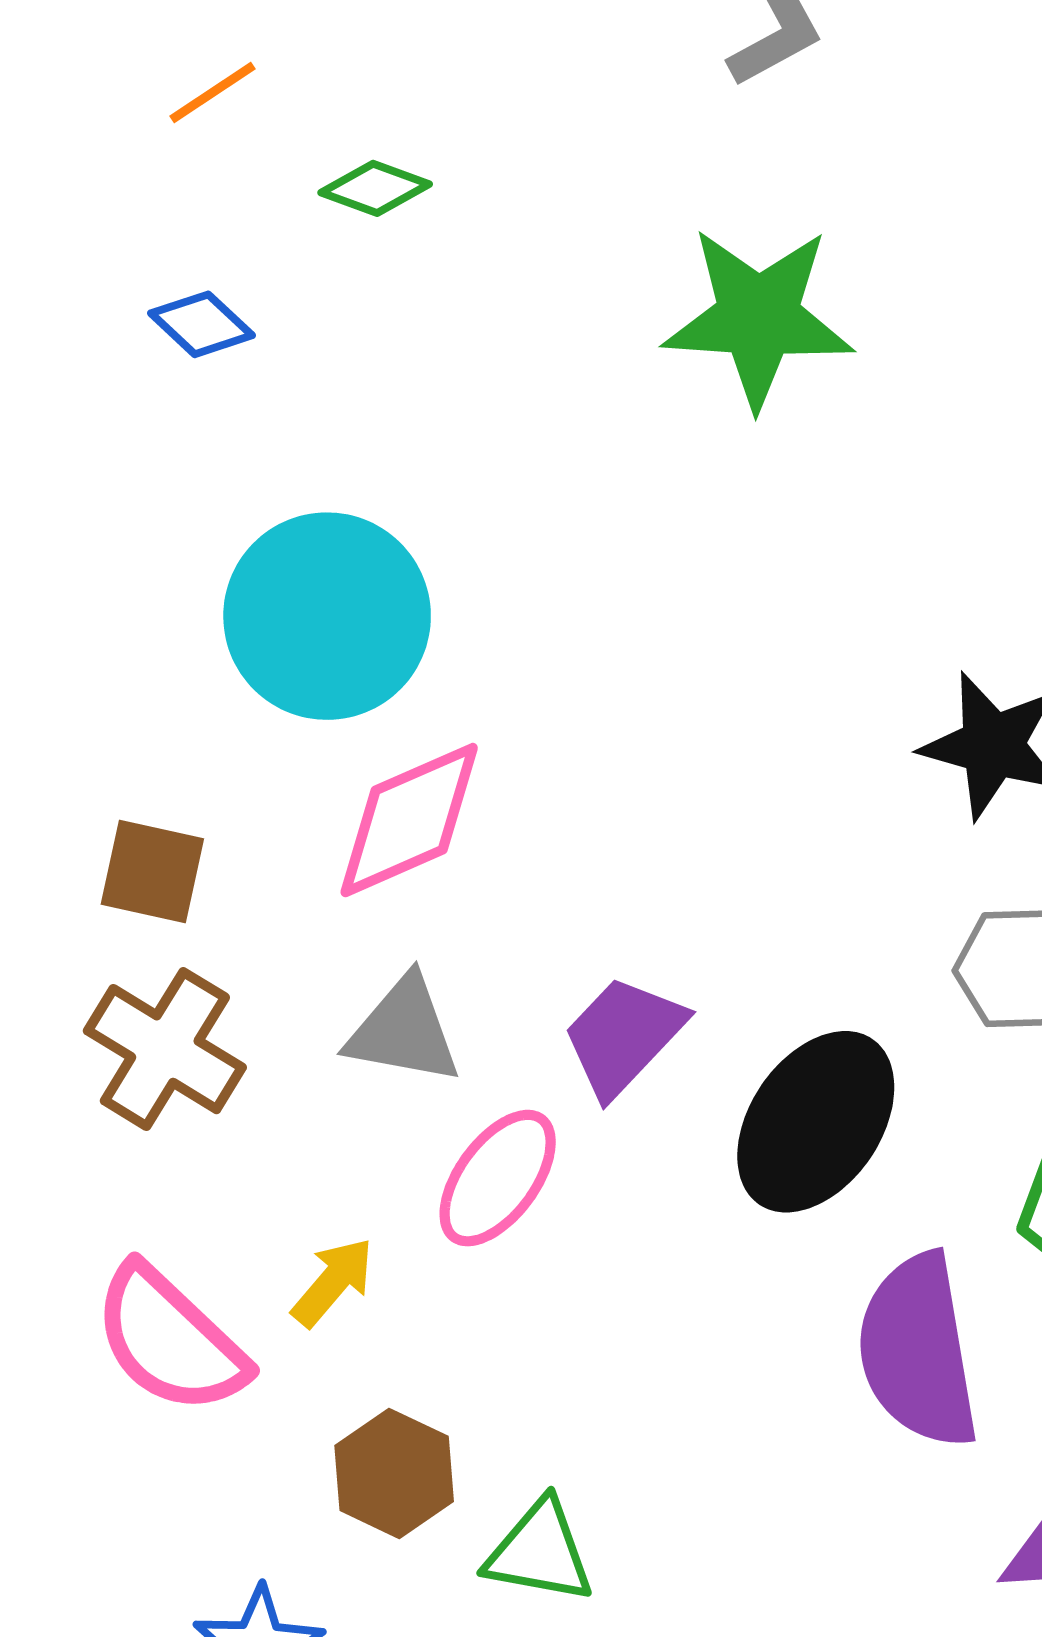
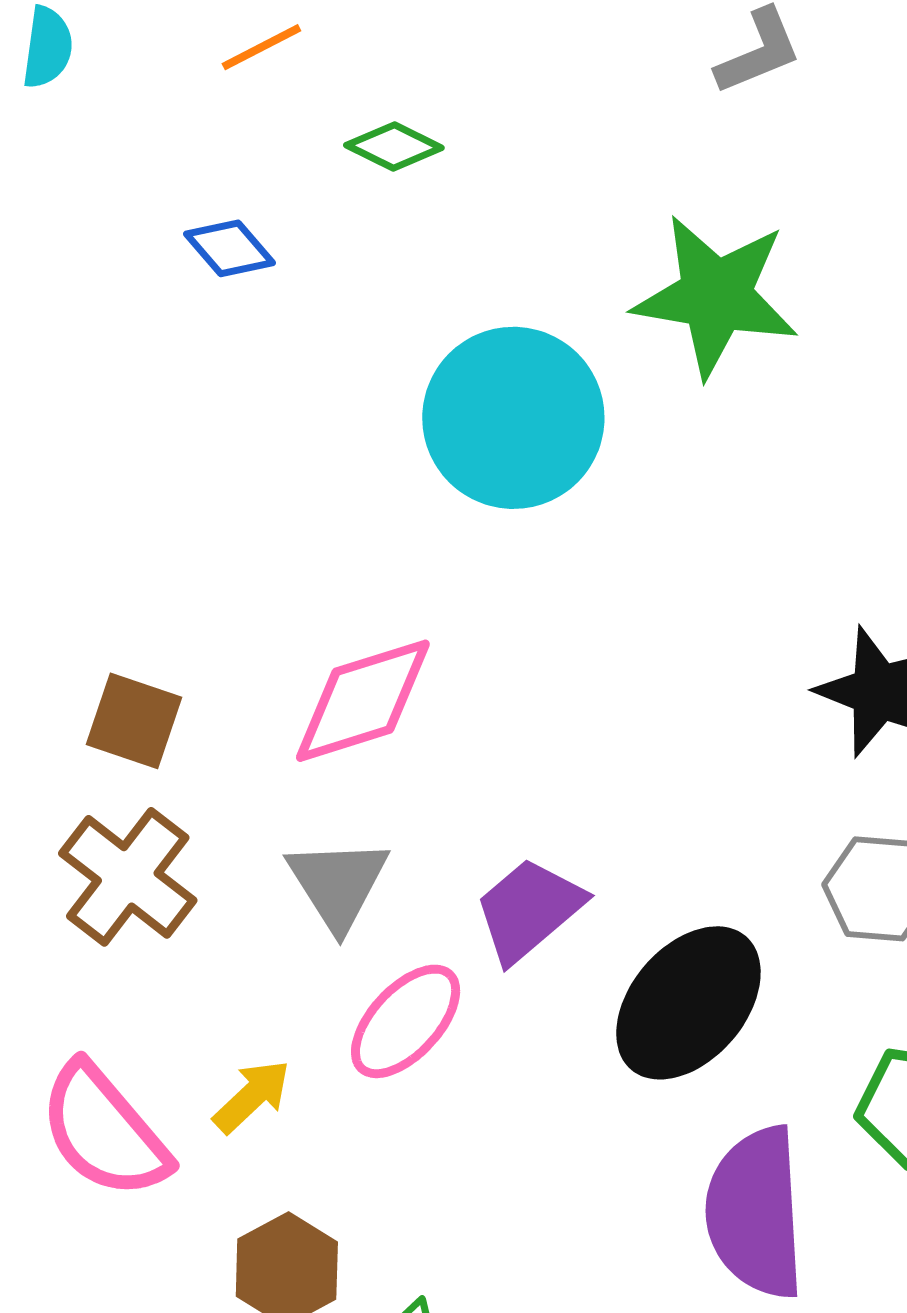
cyan circle: (327, 616) -> (513, 418), moved
gray triangle: (404, 1031) -> (338, 884), turned 41

